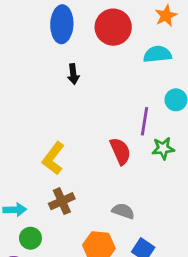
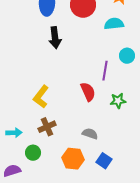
black arrow: (73, 74) -> (55, 38), size x1.5
green star: (163, 148) -> (118, 101), moved
green circle: (30, 238) -> (33, 153), moved

